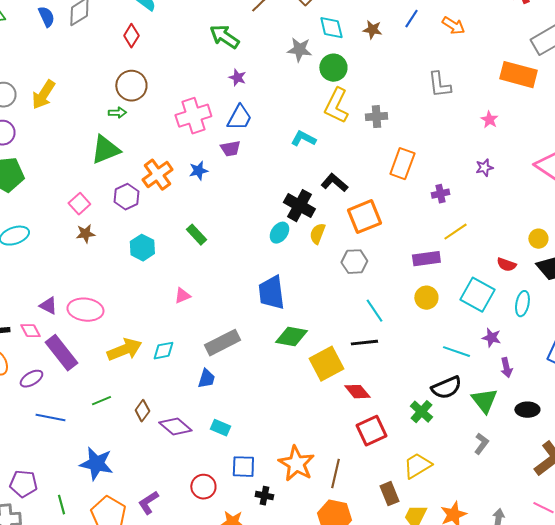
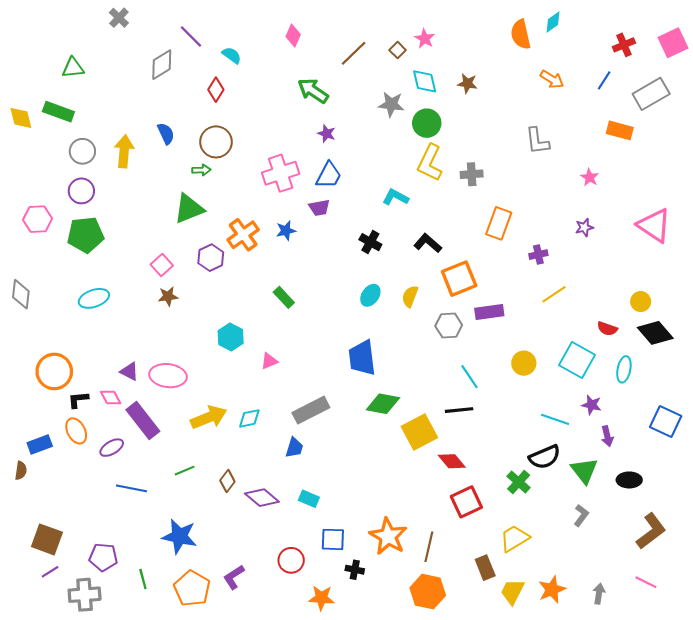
blue semicircle: (46, 17) -> (166, 134), moved
blue line: (411, 19) -> (604, 80), moved
orange rectangle: (518, 75) -> (620, 130), size x0.7
yellow arrow: (43, 95) -> (124, 151), turned 152
black cross: (299, 206) -> (370, 242), moved, size x0.7
cyan hexagon: (142, 248) -> (231, 337), moved
purple rectangle: (426, 259) -> (489, 312), moved

